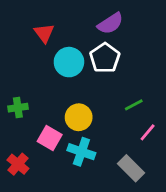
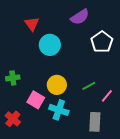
white pentagon: (105, 58) -> (102, 42), moved
green line: (134, 105) -> (89, 86), moved
gray rectangle: (131, 168) -> (95, 122), turned 48

